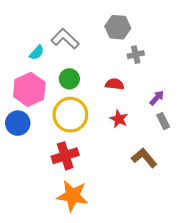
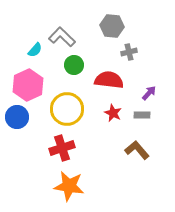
green circle: (69, 79) -> (74, 65), moved
red semicircle: (115, 84) -> (109, 80), size x1.6
gray rectangle: (163, 121) -> (142, 115), moved, turned -63

